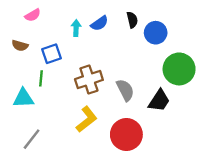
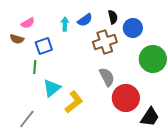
pink semicircle: (33, 15) -> (28, 23), moved
brown cross: (89, 80) -> (105, 42), moved
cyan triangle: (23, 98) -> (52, 88), moved, turned -36
black trapezoid: (159, 101) -> (150, 117), moved
red circle: (126, 134) -> (126, 98), moved

